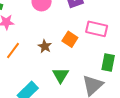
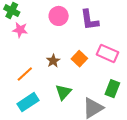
orange line: (13, 50) -> (25, 74), moved

